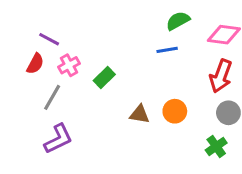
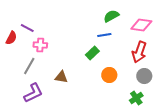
red semicircle: (35, 64) -> (11, 38), moved
pink cross: (69, 65) -> (40, 45), turned 32
green rectangle: (104, 77) -> (92, 53), moved
brown triangle: (140, 114) -> (61, 77), moved

